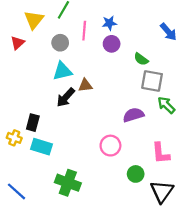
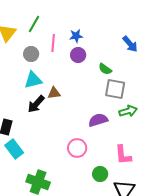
green arrow: (166, 105) -> (128, 111), turned 120
cyan rectangle: (42, 147) -> (14, 149), turned 36

